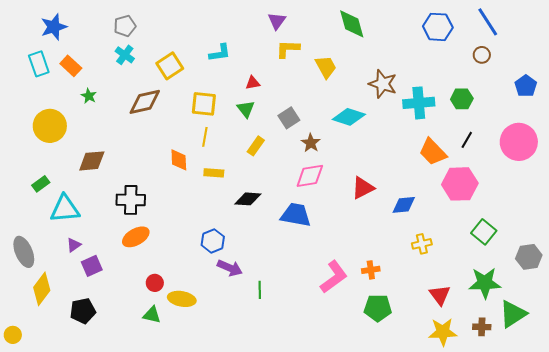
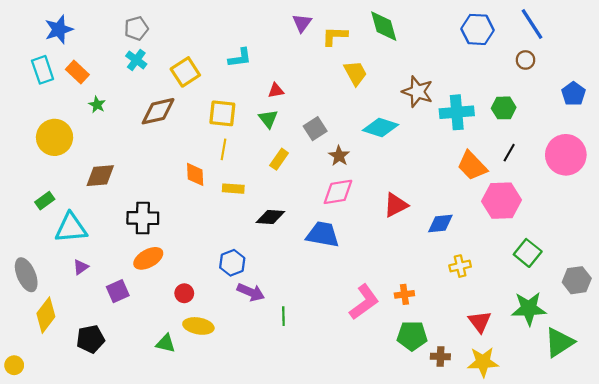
yellow L-shape: (288, 49) -> (335, 36), moved
purple square: (92, 266) -> (118, 291), moved
red circle: (155, 283) -> (184, 293), moved
brown cross: (482, 327) -> (440, 357), moved

